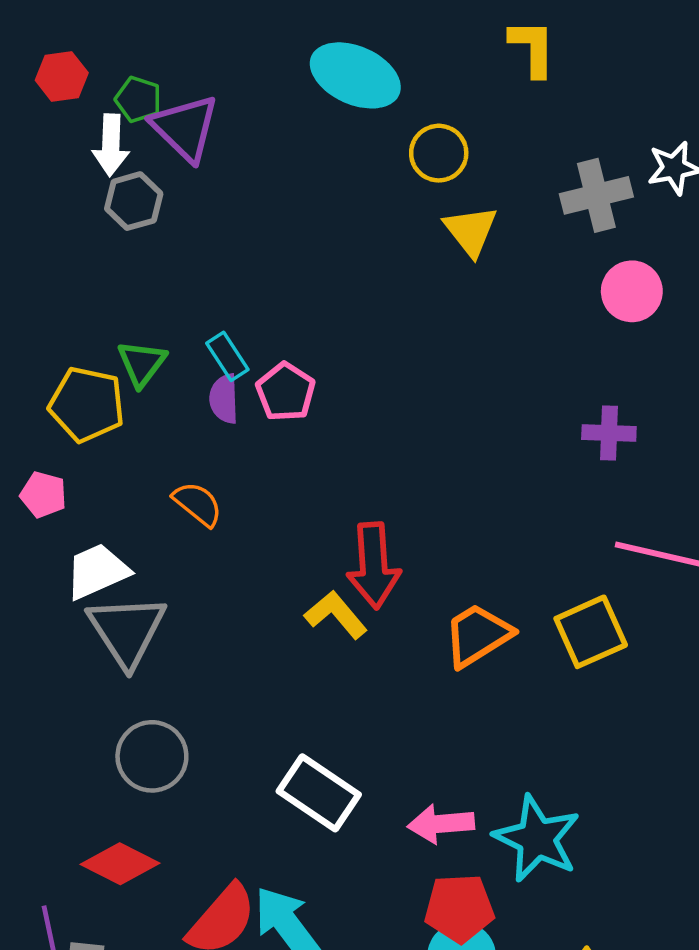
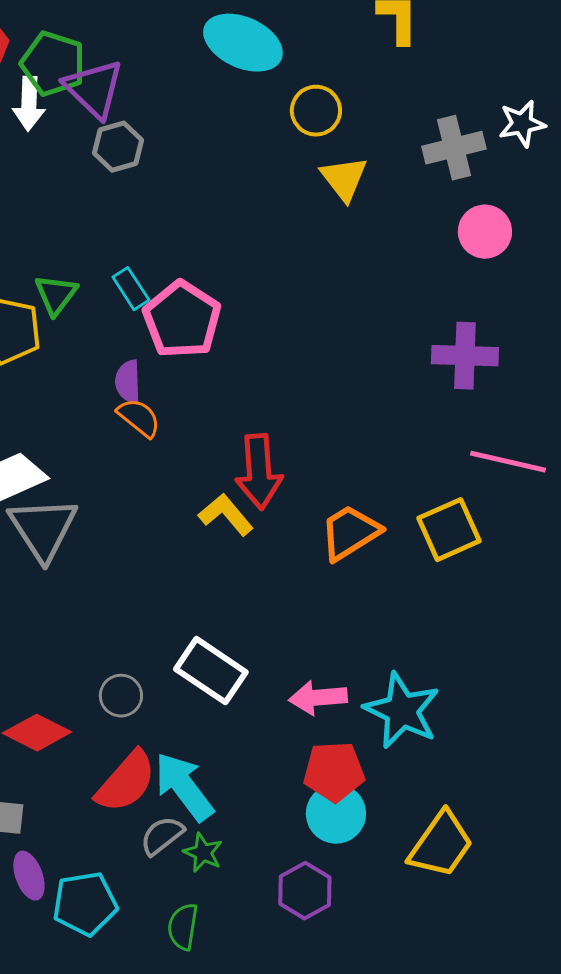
green pentagon: (138, 99) -> (53, 64), size x1.6
gray hexagon: (134, 201) -> (118, 147), moved
pink pentagon: (286, 392) -> (182, 320), size x1.5
purple semicircle: (224, 399) -> (128, 382), moved
purple cross: (609, 433) -> (465, 356), size x1.4
orange semicircle: (198, 504) -> (139, 418), moved
gray circle: (152, 756) -> (121, 696), moved, size x0.7

